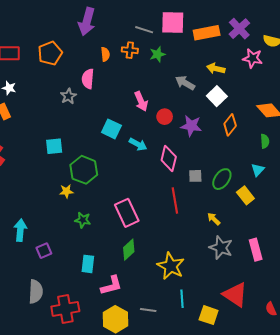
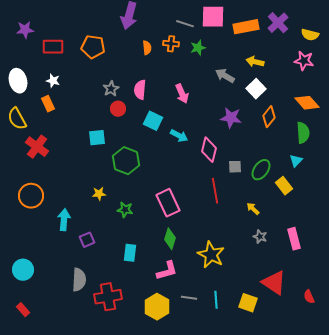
orange pentagon: (50, 53) -> (93, 47), turned 30
pink star: (253, 58) -> (304, 61), moved
pink semicircle: (88, 79) -> (140, 90), moved
red circle: (165, 117) -> (118, 109), moved
green semicircle: (265, 141) -> (303, 133), size x1.5
yellow star: (66, 191) -> (99, 194), moved
gray star: (221, 248) -> (260, 237), size x0.6
green diamond: (129, 250) -> (170, 239), turned -30
pink L-shape: (111, 285) -> (167, 271), moved
cyan line: (182, 299) -> (216, 300), moved

